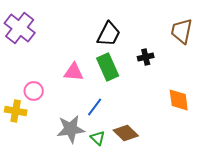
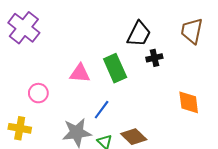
black trapezoid: (109, 34) -> (139, 34), moved
yellow cross: (16, 111) -> (20, 128), moved

